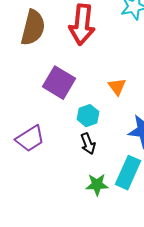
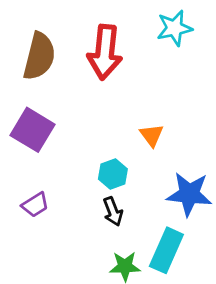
purple square: (59, 83) -> (33, 130), moved
purple trapezoid: (30, 139) -> (35, 205), size x0.7

